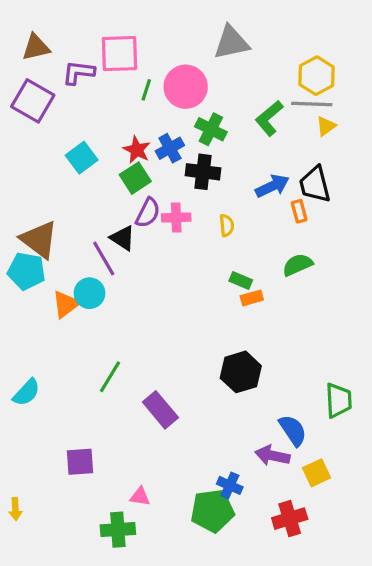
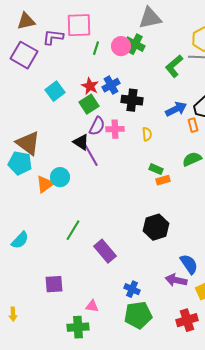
pink circle: (186, 87) -> (121, 46), size x0.7
green cross: (211, 129) -> (135, 44), moved
purple line: (104, 258) -> (91, 155), moved
blue cross: (230, 485) -> (132, 289), moved

